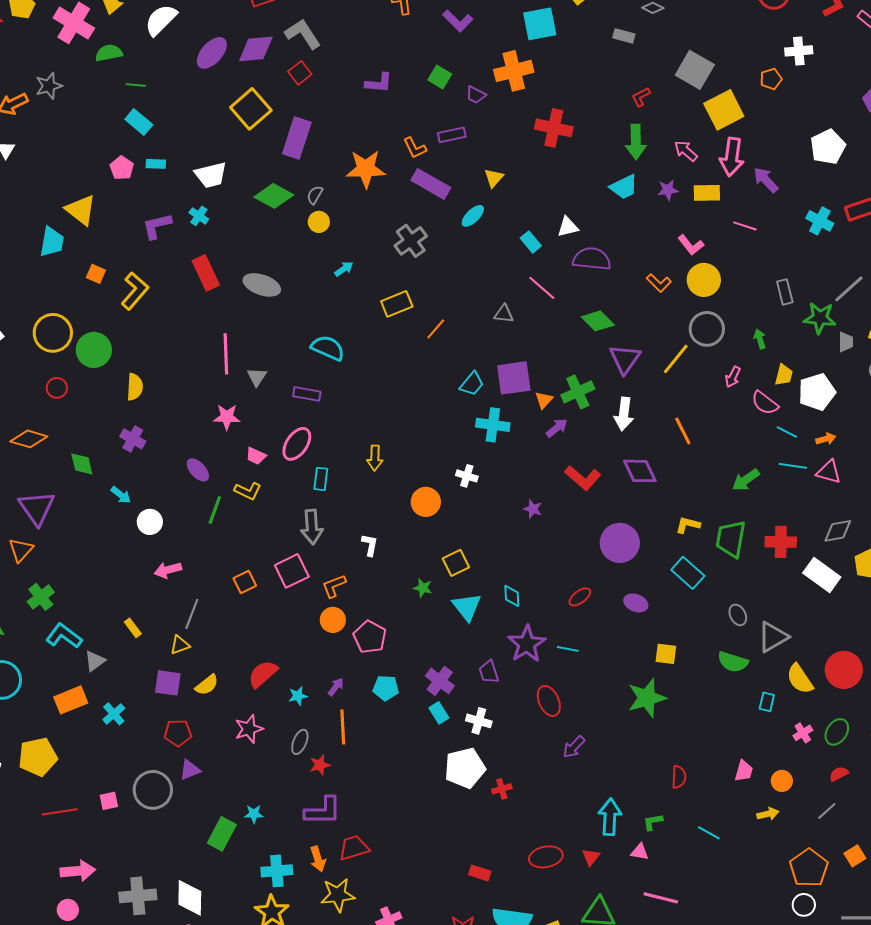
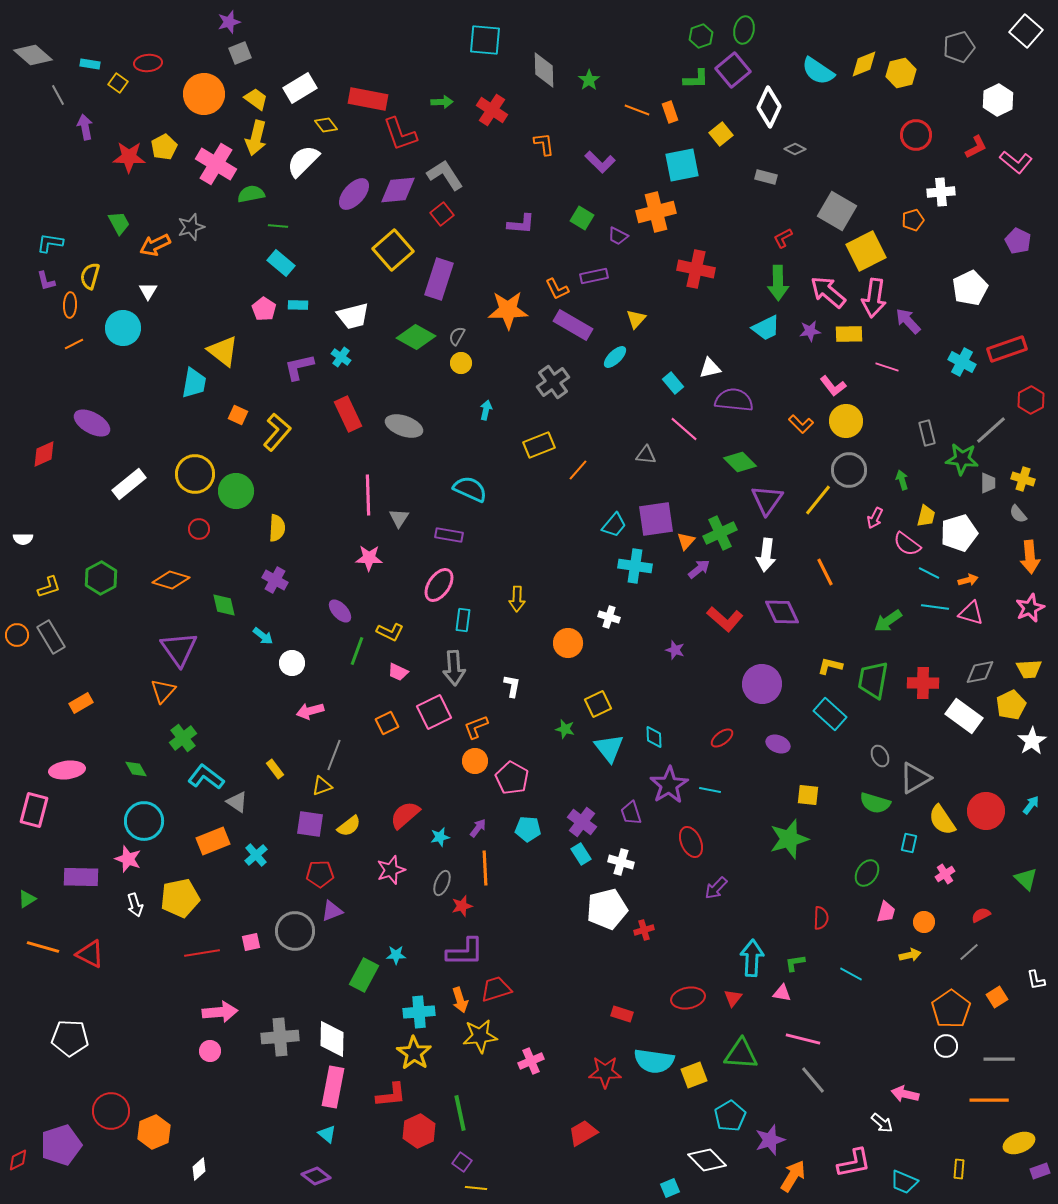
pink arrow: (686, 151) -> (828, 292), size x1.5
cyan arrow: (344, 269) -> (486, 410), turned -42
pink trapezoid: (256, 456) -> (398, 672), moved
gray triangle: (95, 661) -> (237, 802), turned -50
green ellipse: (837, 732) -> (867, 873), moved

